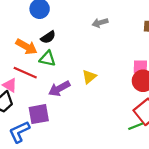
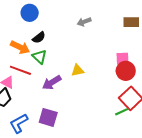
green triangle: (47, 59) -> (39, 57), turned 35
yellow triangle: (89, 77) -> (78, 70), turned 32
purple square: (39, 114) -> (48, 117), moved, turned 30

